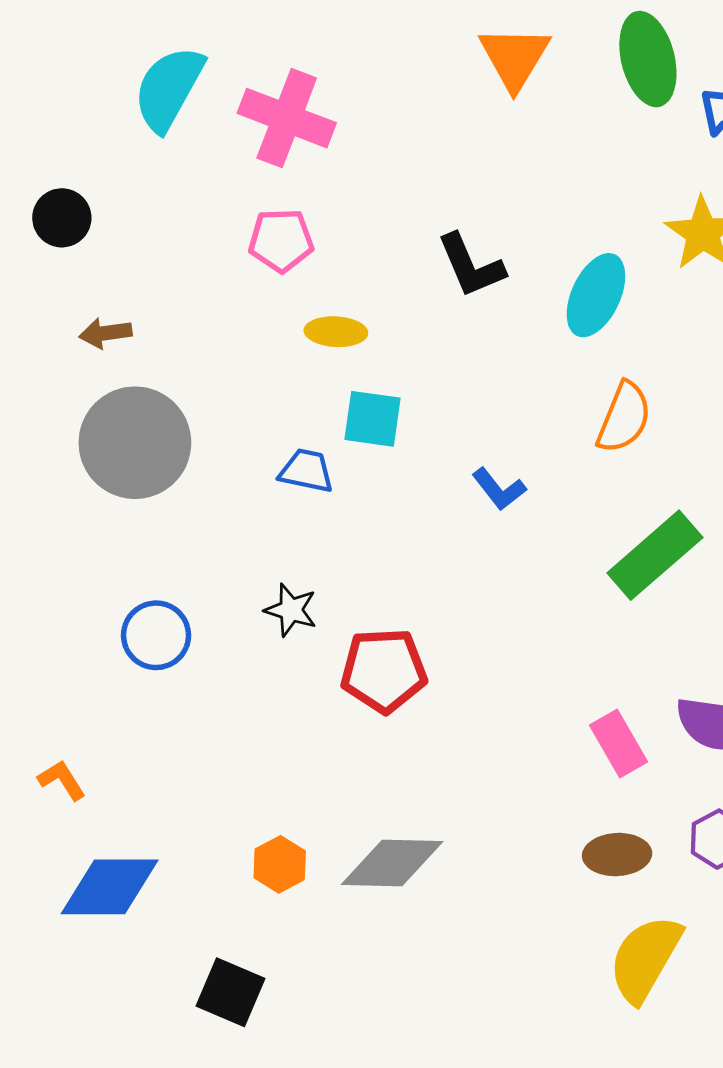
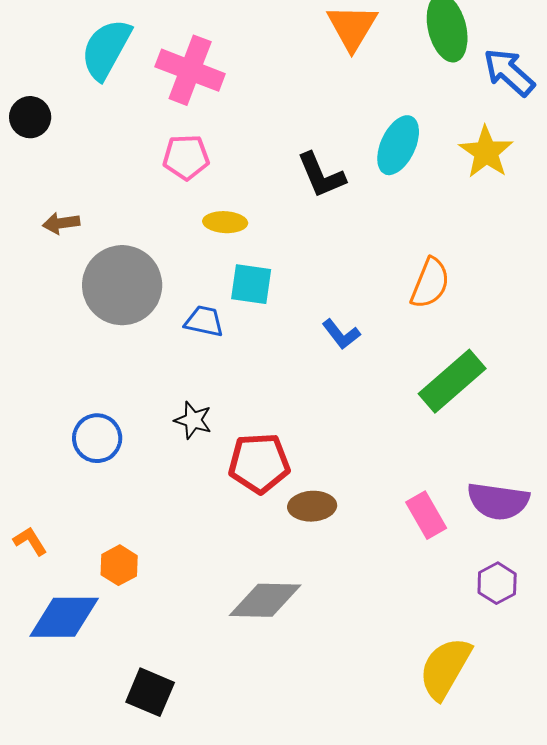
black circle: (62, 218) -> (30, 117), moved
cyan ellipse: (596, 295) -> (398, 145), moved
gray circle: (135, 443) -> (122, 285), moved
brown ellipse: (617, 855) -> (312, 506), moved
orange hexagon: (280, 864) -> (119, 565), moved

